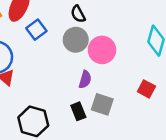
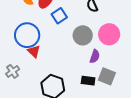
gray circle: (76, 40) -> (83, 35), moved
black rectangle: (78, 111) -> (88, 81), turned -64

